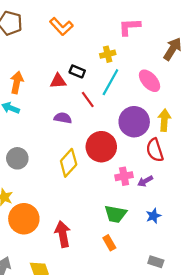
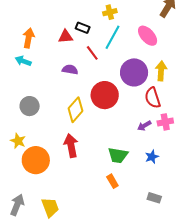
pink cross: (124, 176) -> (165, 122), moved
red arrow: (63, 234) -> (71, 146), moved

